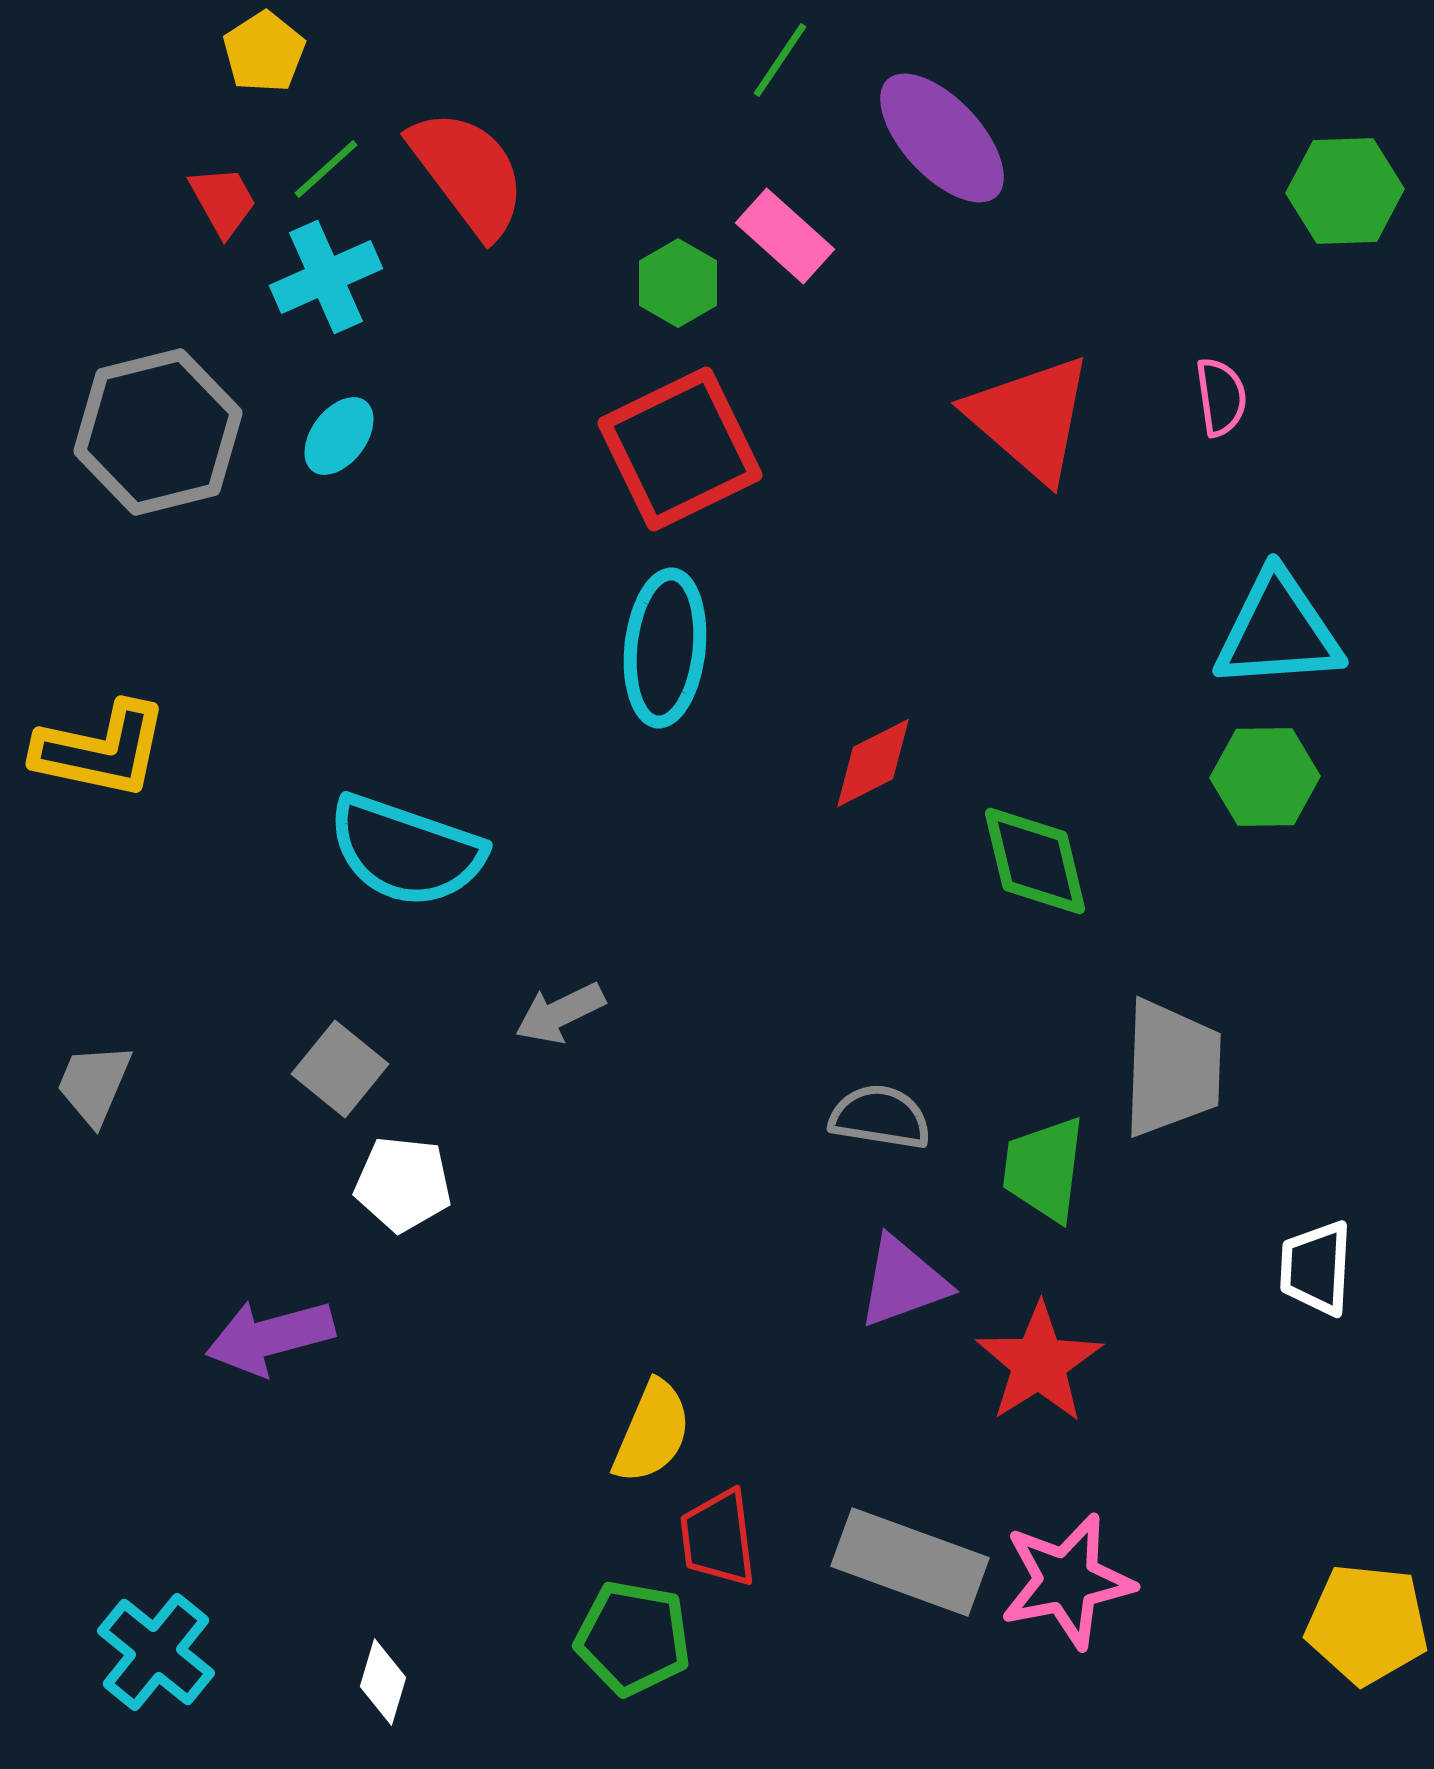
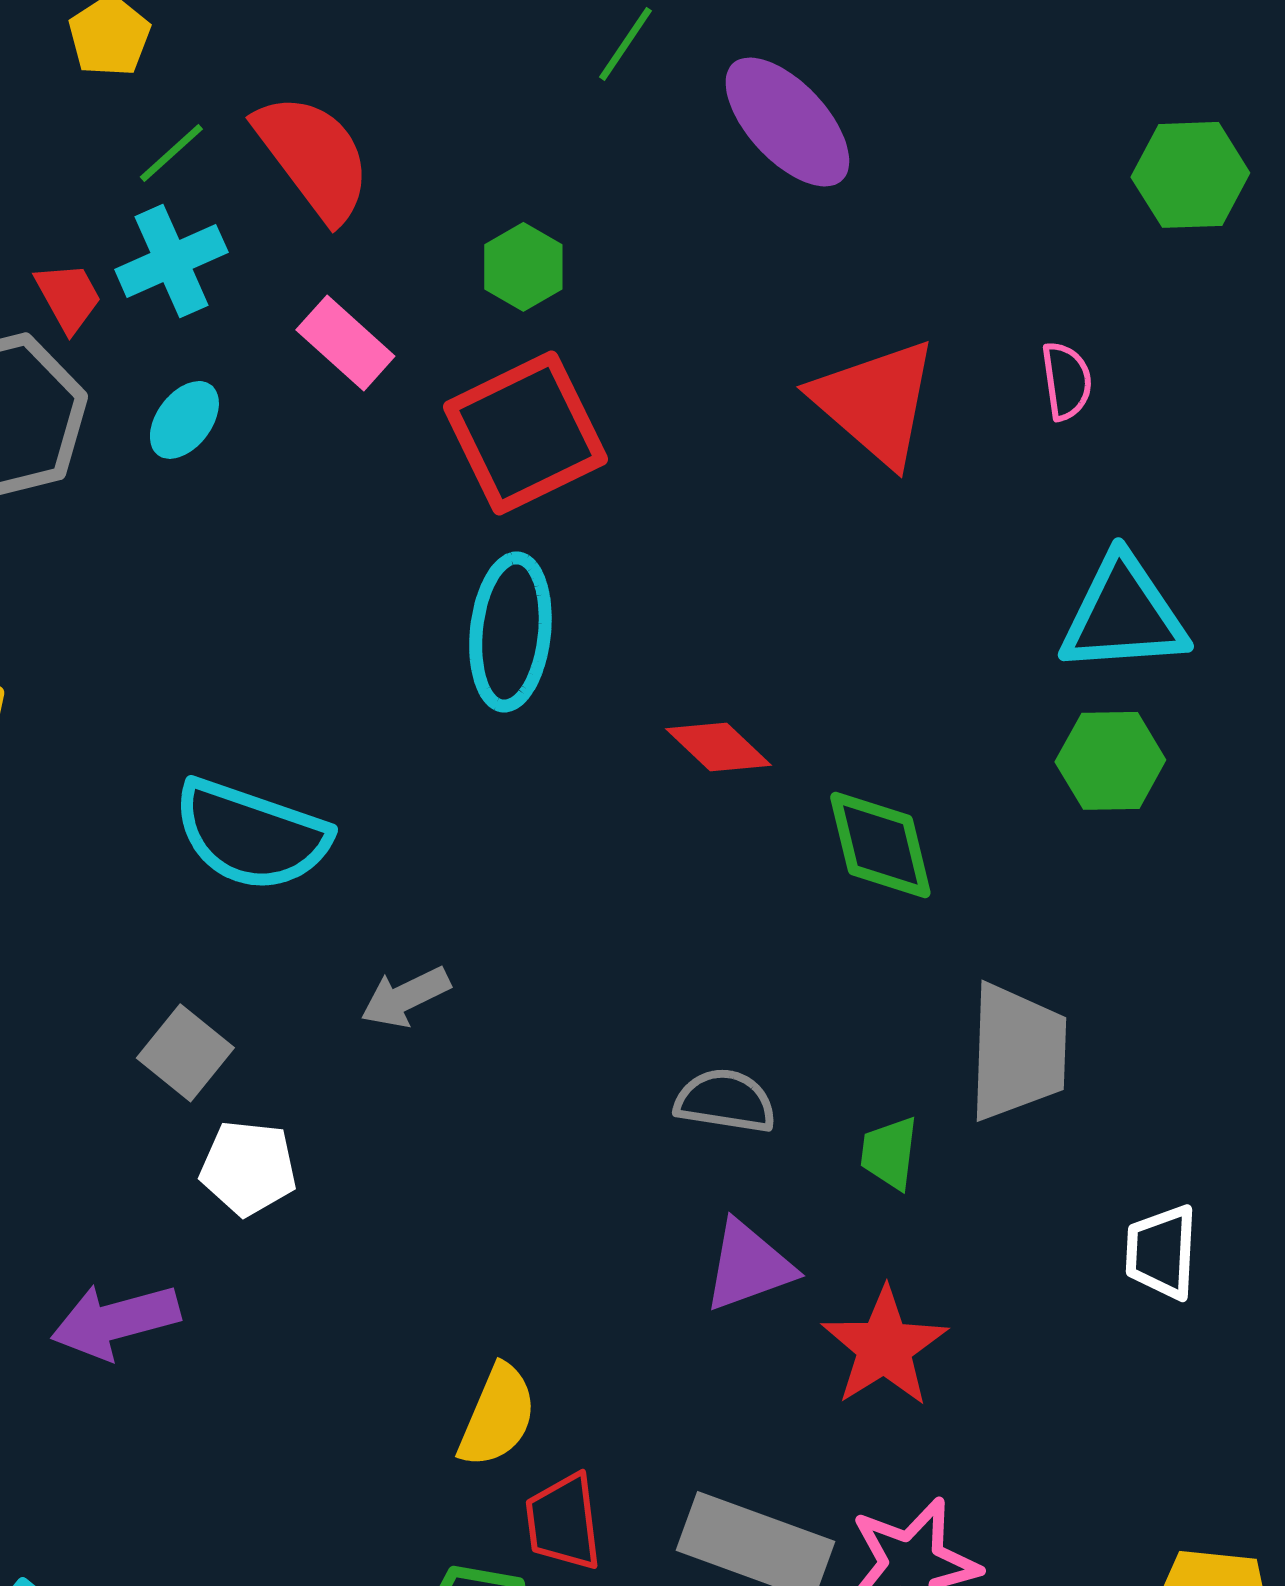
red trapezoid: (223, 201) -> (68, 297), moved
pink rectangle: (785, 236) -> (345, 343), moved
red diamond: (873, 763) -> (718, 747), turned 70
green trapezoid: (1044, 1169) -> (889, 1153), size x0.7

